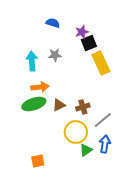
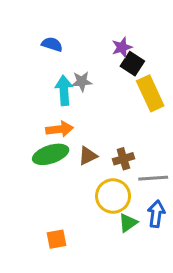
blue semicircle: (53, 23) -> (52, 44), moved
black square: (89, 43) -> (132, 64), turned -35
cyan arrow: (32, 61) -> (64, 90), moved
gray line: (103, 120) -> (153, 178), turned 36

